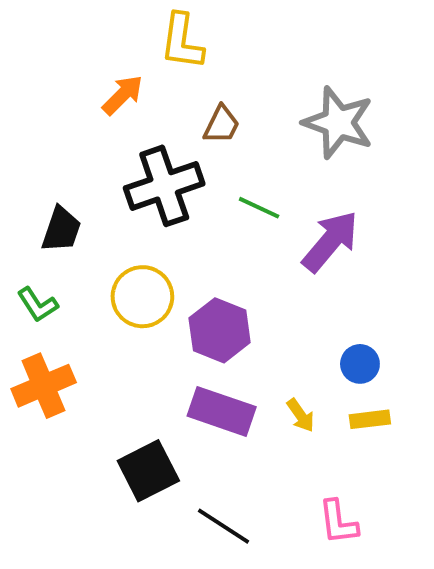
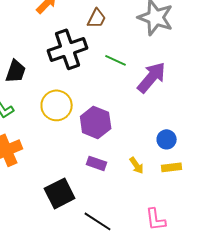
purple rectangle: (222, 411) -> (97, 163), size x0.6

